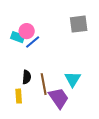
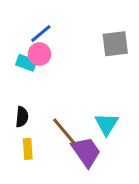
blue line: (33, 42) -> (41, 34), moved
black semicircle: (27, 77) -> (22, 117), moved
brown line: (44, 84) -> (64, 131), turned -30

